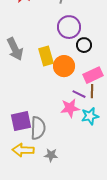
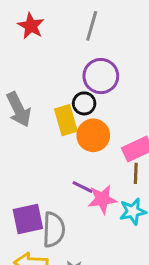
black circle: (84, 45) -> (84, 103), moved
purple line: (79, 94) -> (83, 187), moved

